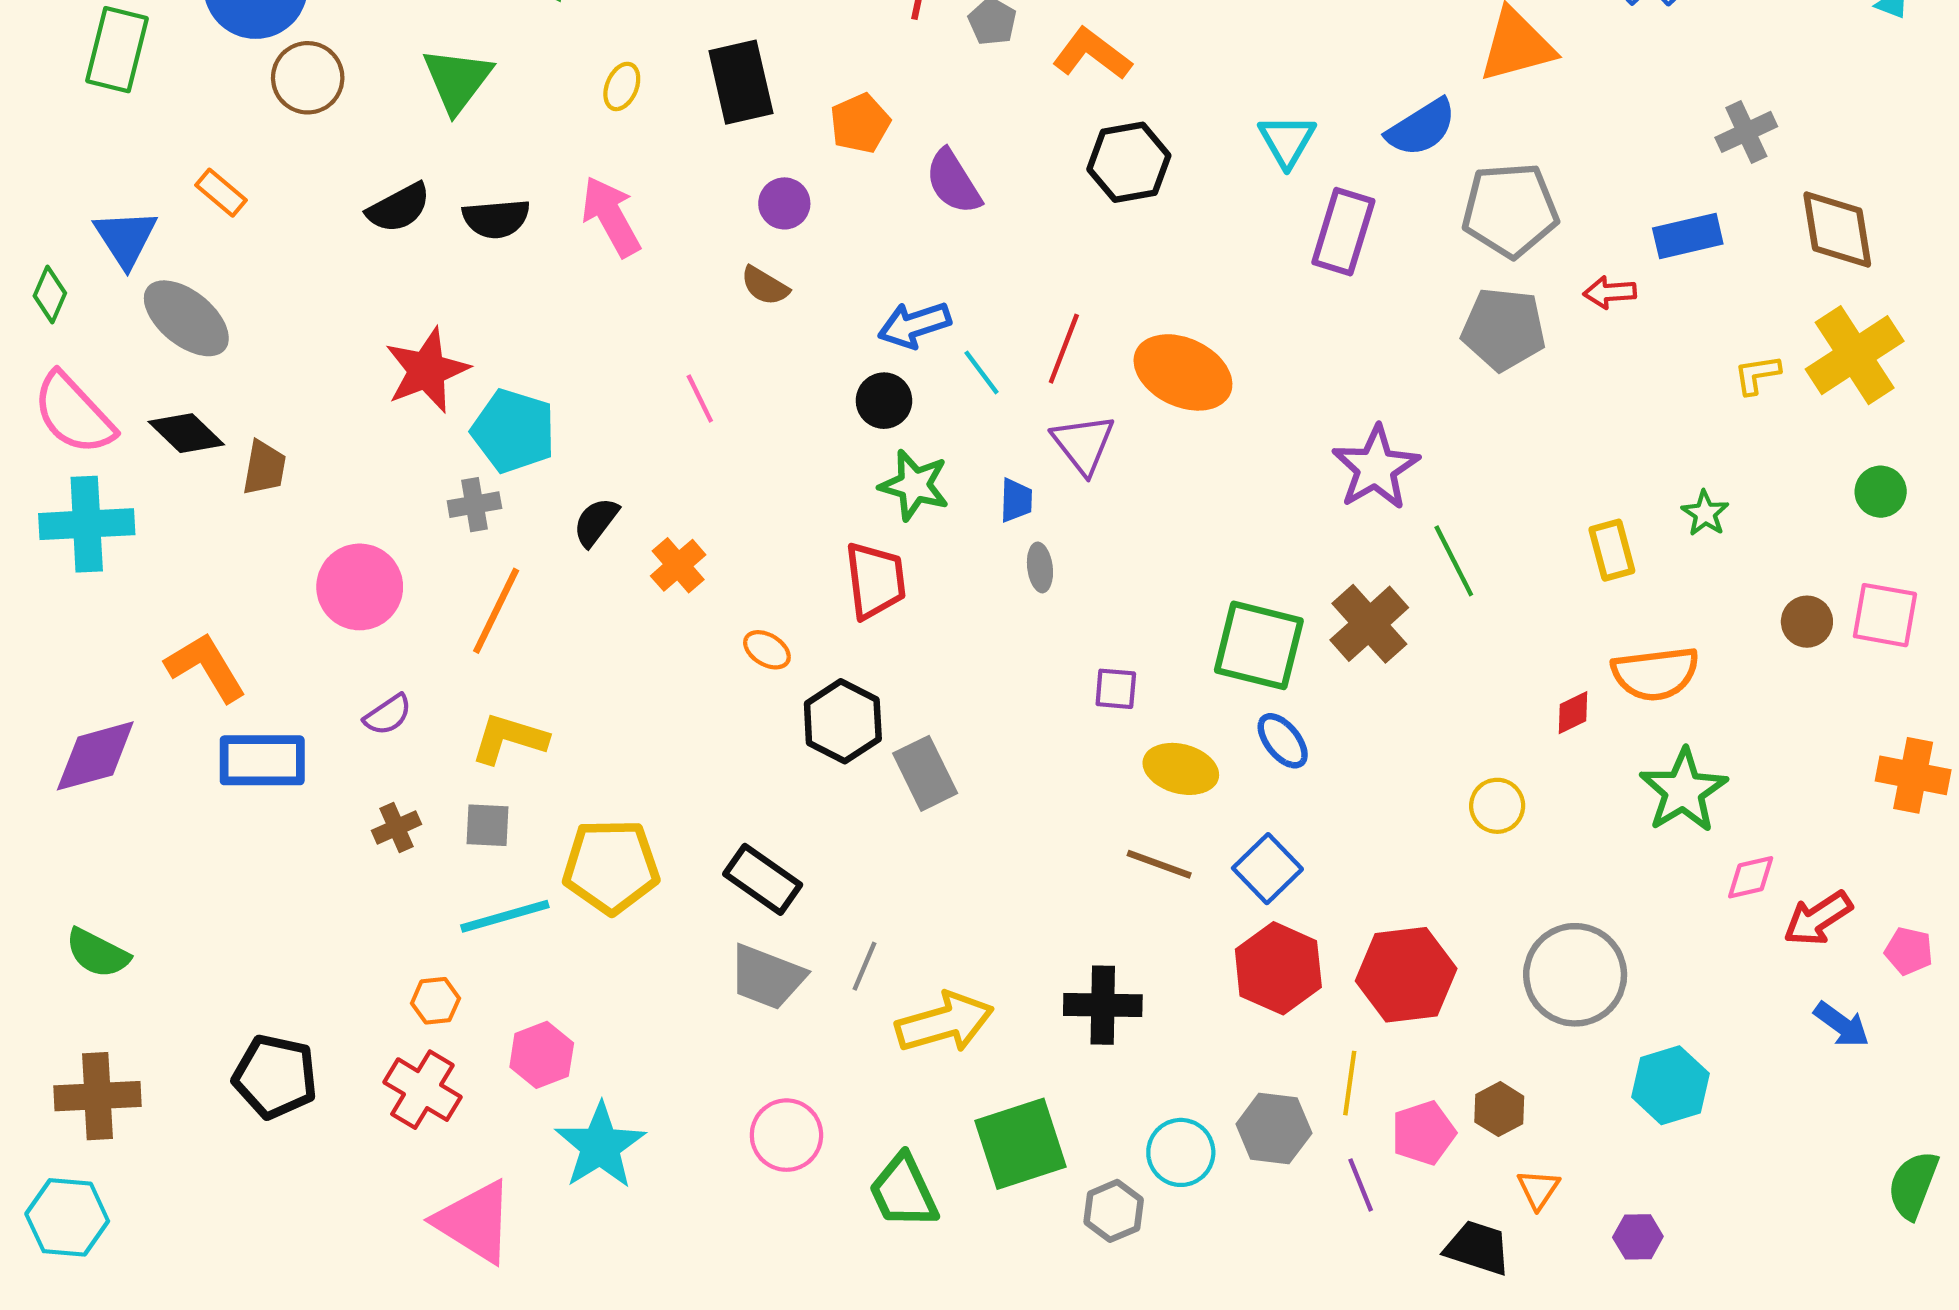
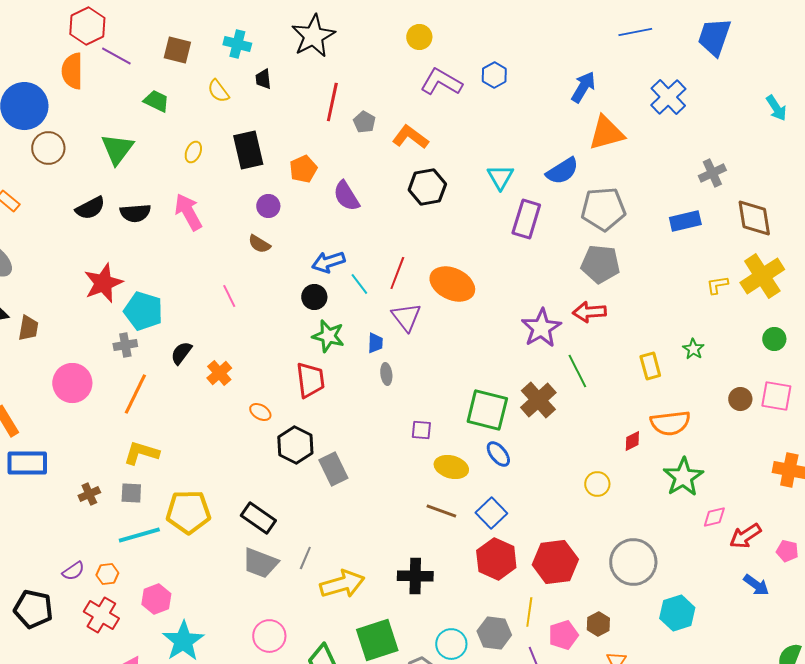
red arrow: (1610, 292) -> (589, 312), moved, size x1.4
purple semicircle: (388, 715) -> (73, 571), moved

